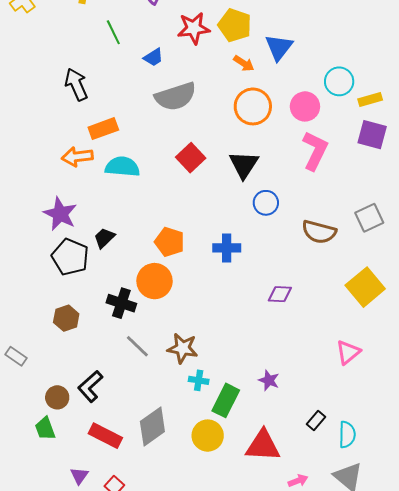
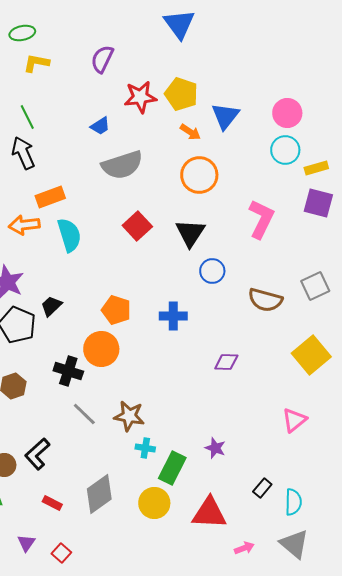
green line: (113, 32) -> (27, 117), moved
pink circle: (305, 106) -> (287, 113), moved
cyan semicircle: (122, 167) -> (69, 235), turned 68
red rectangle: (105, 436) -> (52, 503), size x0.6

